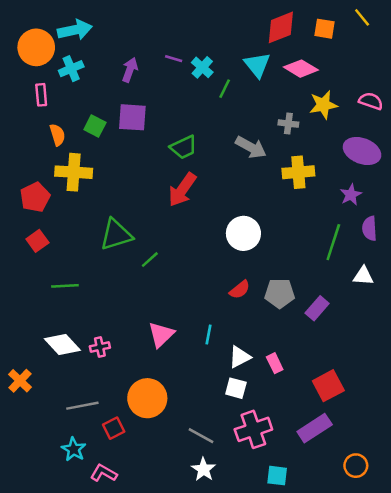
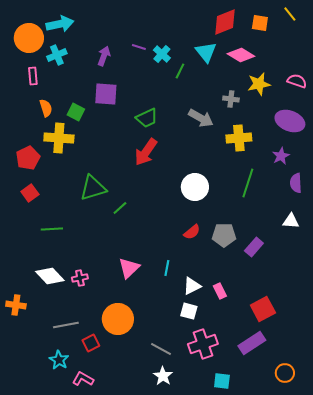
green square: (95, 126) -> (76, 112), moved
green line: (333, 242) -> (248, 183), moved
orange cross: (20, 381) -> (16, 305), turned -36

